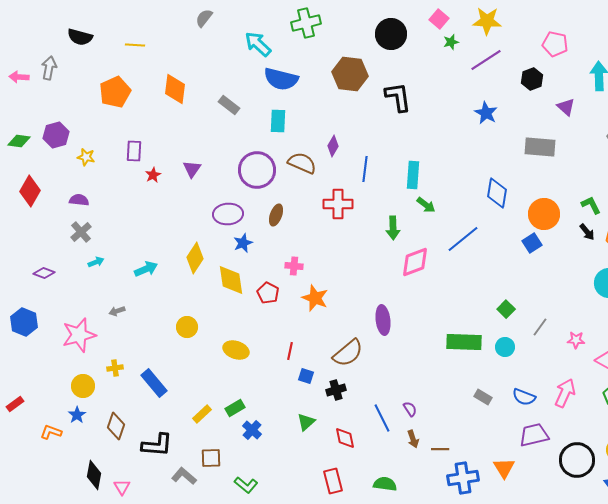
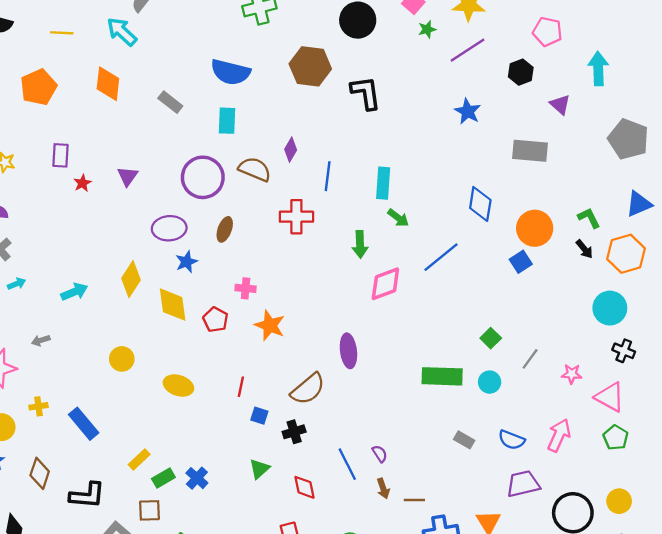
cyan arrow: (258, 44) -> (122, 32), moved
green rectangle: (235, 408) -> (163, 478), moved

